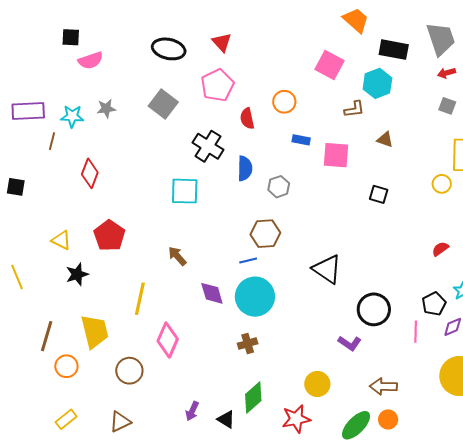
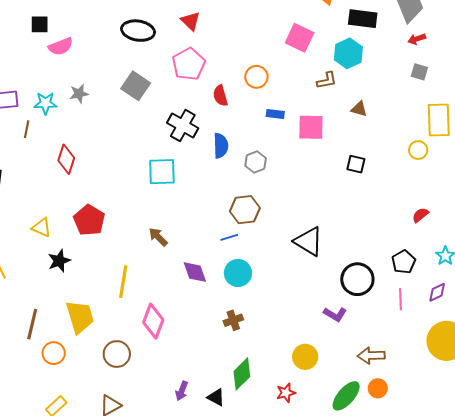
cyan circle: (255, 297) -> (238, 273), size x0.7
black pentagon: (434, 304) -> (404, 262), moved
red star: (296, 419) -> (286, 393), size x0.7

